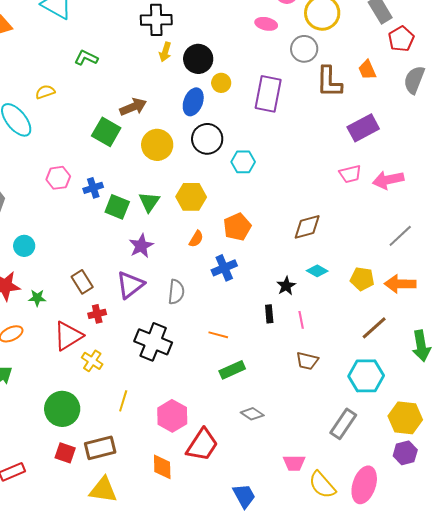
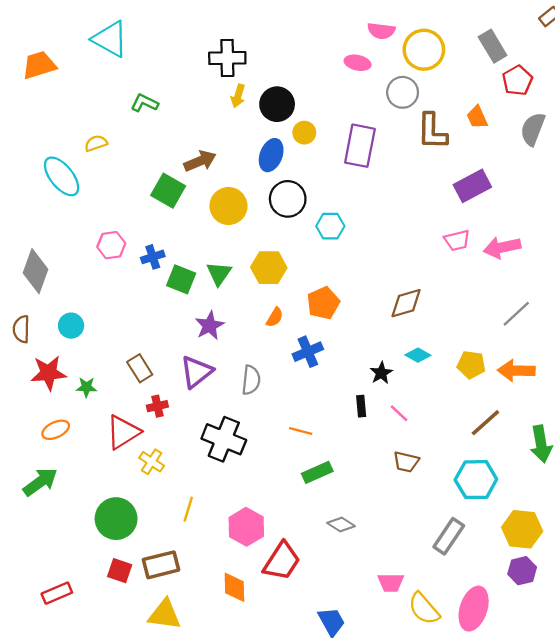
pink line: (301, 320) -> (399, 413), turned -36

